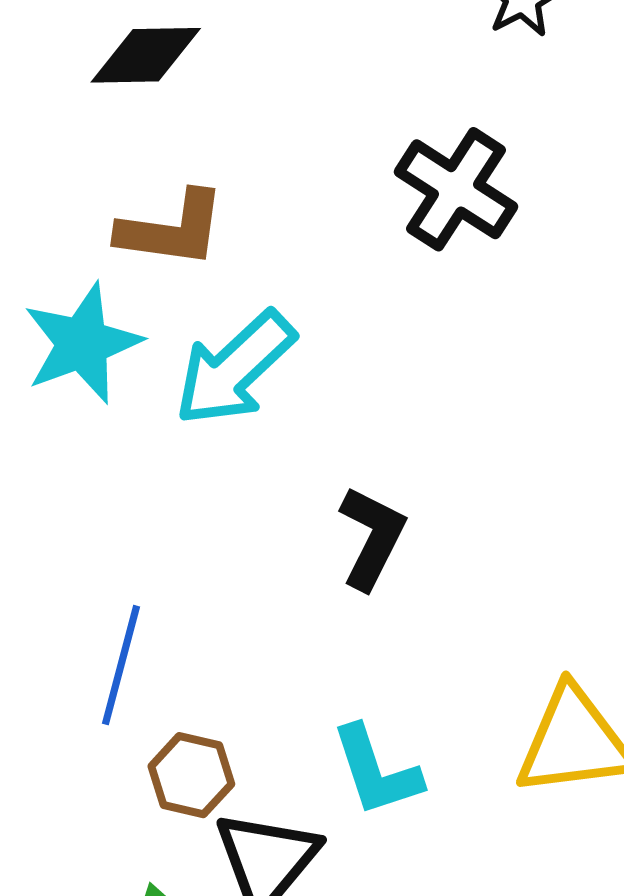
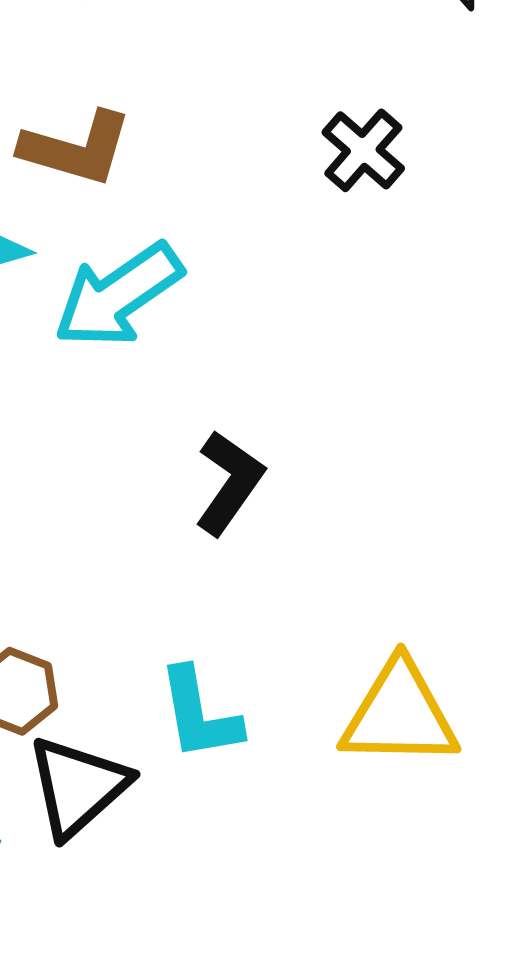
black cross: (456, 189) -> (363, 150), size x0.7

